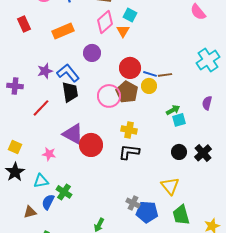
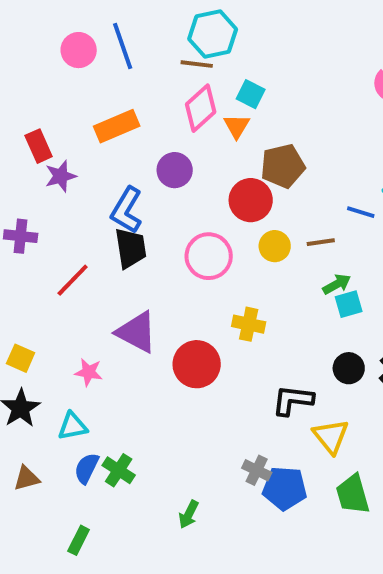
red rectangle: (24, 24) -> (39, 146), moved
purple star: (45, 71) -> (61, 176), moved
blue L-shape: (68, 73) -> (127, 210), turned -110
blue line: (150, 74) -> (361, 212), moved
brown line: (165, 75) -> (321, 242), moved
yellow circle: (149, 86) -> (275, 246), moved
brown pentagon: (127, 92) -> (283, 166), moved, turned 30
red circle: (91, 145) -> (197, 364), moved
black L-shape: (129, 152) -> (293, 400), moved
green cross: (64, 192) -> (119, 470), moved
brown triangle: (30, 212) -> (27, 478), moved

